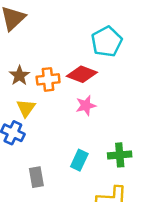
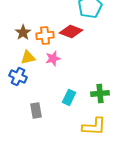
pink star: (86, 105) -> (53, 58), moved
yellow triangle: (26, 108) -> (28, 57), turned 42

